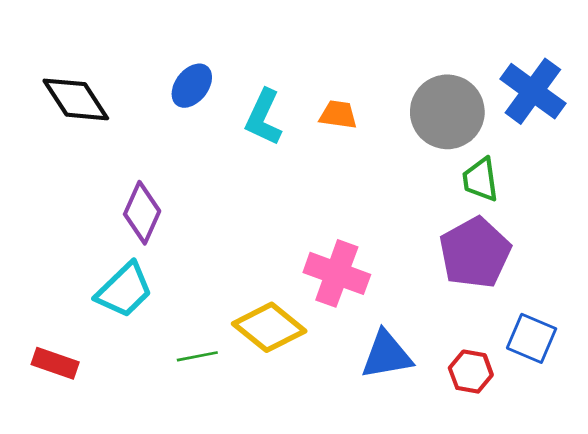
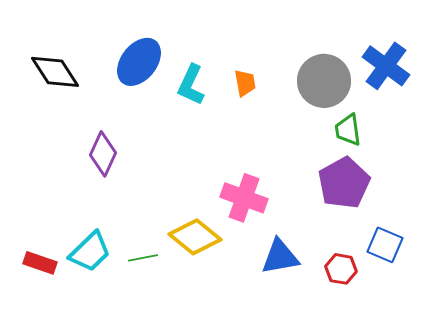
blue ellipse: (192, 86) -> (139, 62), size x1.5
orange trapezoid: (338, 115) -> (245, 83), turned 72
cyan trapezoid: (124, 290) -> (90, 252), moved

